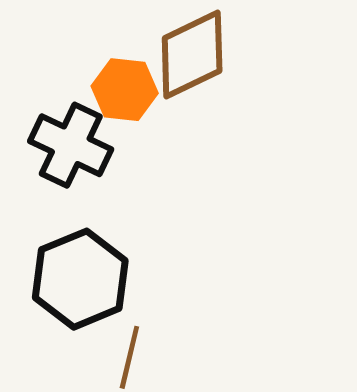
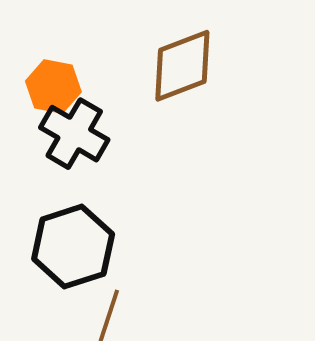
orange hexagon: (125, 90) -> (53, 87), moved

